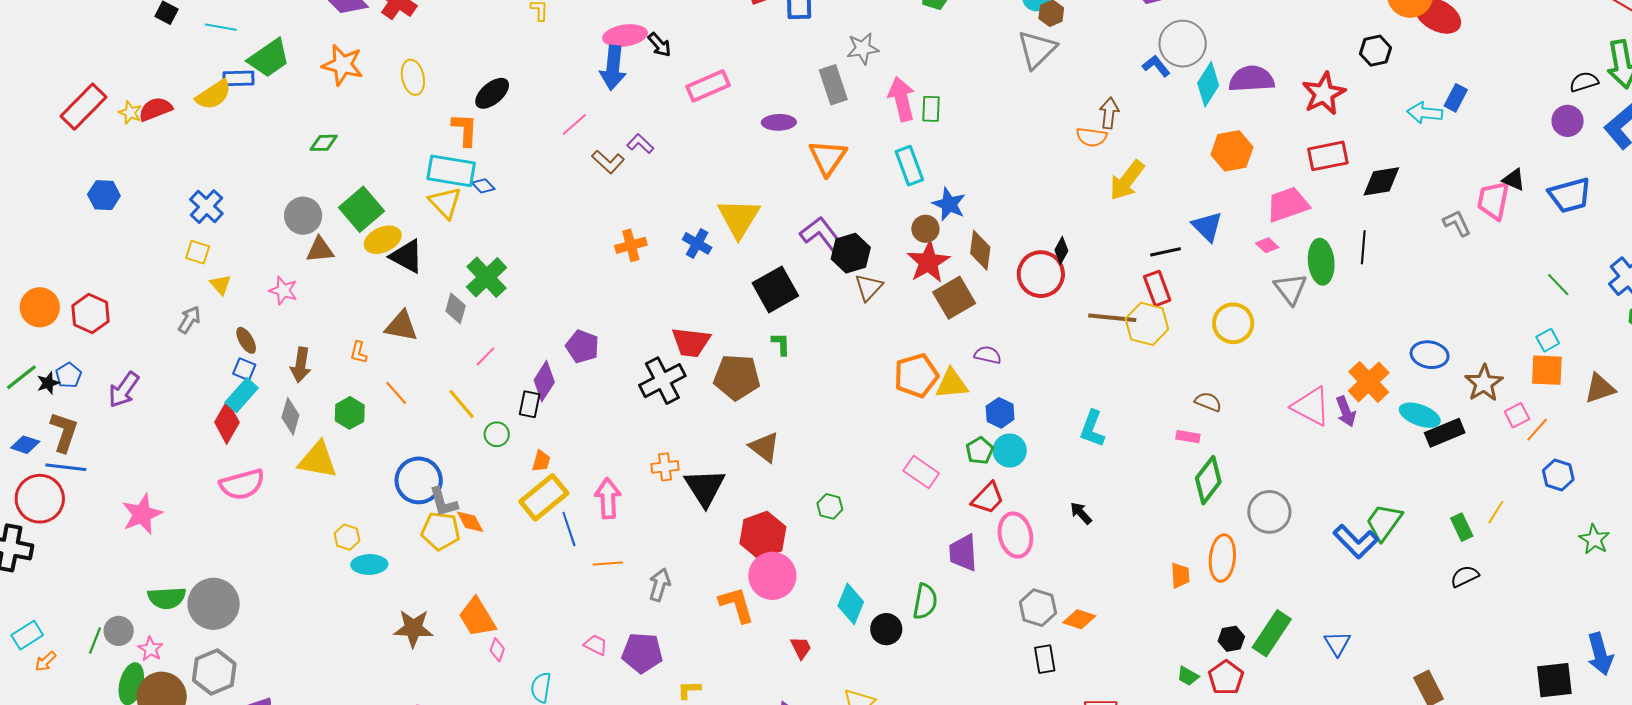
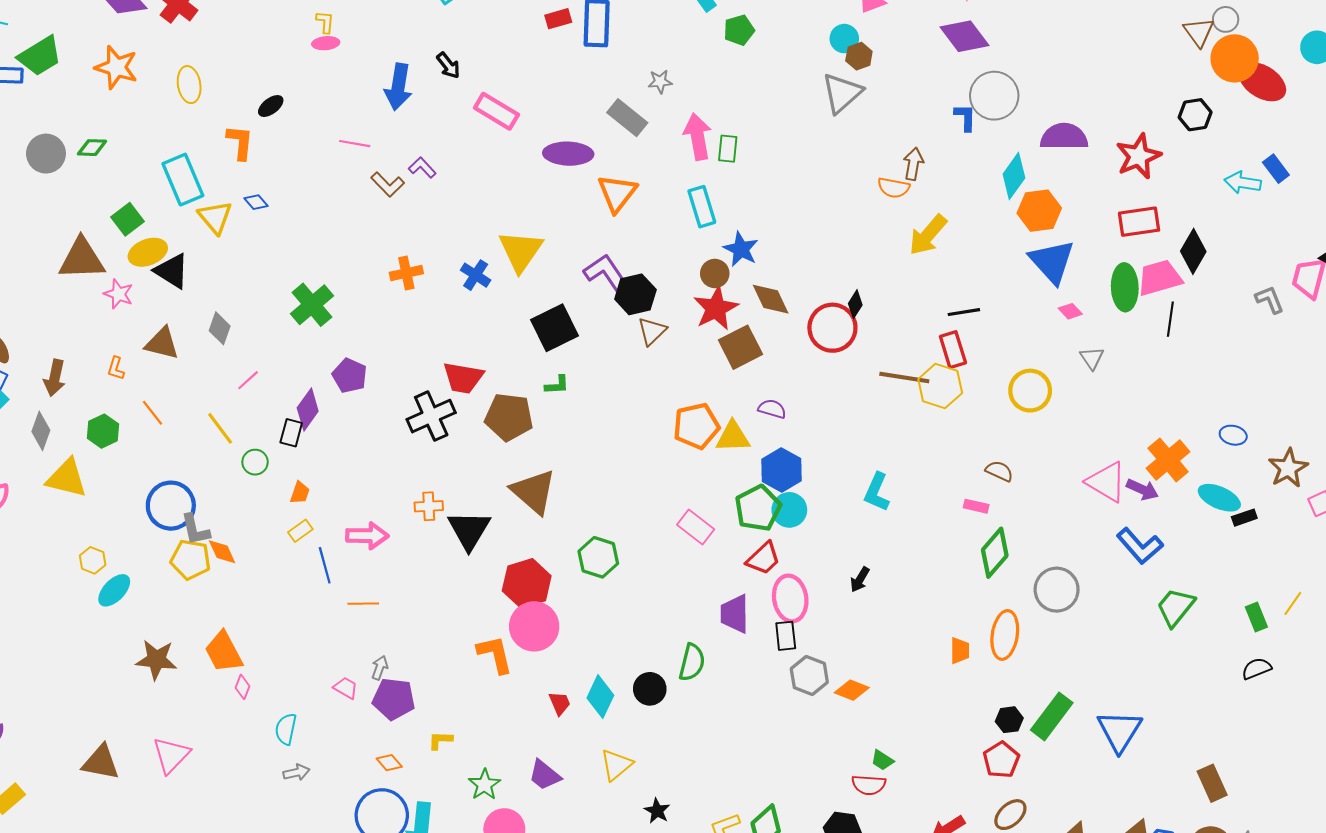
pink ellipse: (625, 36) -> (326, 43), moved, size x0.6
gray star: (863, 48) -> (660, 82), size x0.7
blue L-shape: (1156, 66) -> (965, 117), turned 36
cyan diamond: (1208, 84) -> (1014, 176), moved
gray rectangle: (833, 85) -> (627, 118), turned -36
pink rectangle: (708, 86) -> (496, 111), turned 51
black ellipse: (492, 93) -> (271, 106), size x0.7
blue rectangle: (1456, 98) -> (1276, 169), turned -68
purple ellipse: (779, 122) -> (568, 154), size x1.4
pink line: (574, 125) -> (355, 144), turned 48
cyan rectangle: (451, 171) -> (183, 180), moved, turned 54
black diamond: (1381, 181) -> (1193, 251), turned -54
pink trapezoid: (1288, 204) -> (1160, 278), moved
green square: (362, 209) -> (128, 219), size x0.7
gray circle: (303, 216) -> (46, 154), moved
blue triangle: (1207, 226) -> (1052, 262), moved, size x1.4
brown triangle: (320, 250) -> (82, 259), size x1.6
brown diamond: (980, 250) -> (771, 299), turned -36
green ellipse: (1321, 262) -> (1125, 287), moved
green cross: (487, 277) -> (312, 305), moved
gray triangle: (1290, 289) -> (1092, 358), size x0.7
pink star: (283, 291) -> (118, 294), moved
green L-shape: (781, 344) -> (557, 385), turned 85
blue ellipse: (1430, 355) -> (1233, 435), size x0.7
purple arrow: (1346, 412) -> (1142, 489), turned -48
blue hexagon: (1000, 413) -> (782, 470), size x1.4
black rectangle: (1445, 433) -> (1244, 518), size x0.6
brown triangle: (764, 447) -> (534, 492), size x1.4
green pentagon: (980, 451) -> (758, 508), size x1.6
yellow rectangle: (544, 497) -> (300, 531), size x0.5
pink arrow: (608, 498) -> (367, 536), turned 90
green hexagon: (830, 506) -> (598, 557), size x1.5
black arrow: (1081, 513) -> (860, 579), turned -110
blue L-shape: (1356, 541) -> (1140, 546), moved
cyan ellipse: (369, 565) -> (114, 590), turned -48
gray arrow: (660, 585) -> (380, 668), moved, size x0.7
cyan diamond: (851, 604) -> (600, 697), moved
blue triangle: (1337, 643) -> (1119, 731), size x1.6
black rectangle: (1045, 659) -> (786, 636), moved
green trapezoid: (1188, 676) -> (882, 760), moved

